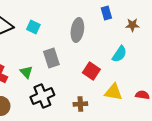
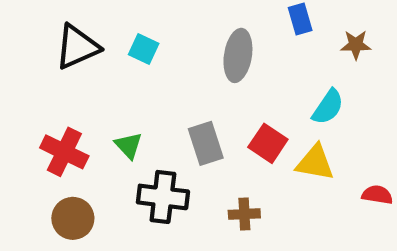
gray rectangle: (51, 58) -> (206, 143), moved
yellow triangle: (113, 92) -> (315, 163), moved
black cross: (42, 96) -> (163, 197), turned 30

